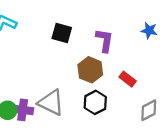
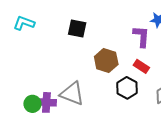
purple L-shape: (105, 40) -> (141, 36), moved
black hexagon: (95, 102) -> (127, 88), moved

